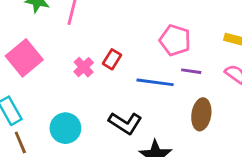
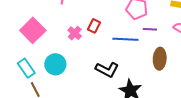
cyan circle: (65, 128) -> (55, 64), moved

